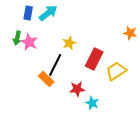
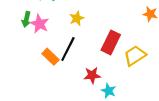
yellow star: (69, 43) -> (77, 18), moved
orange rectangle: (46, 79) -> (50, 57), moved

